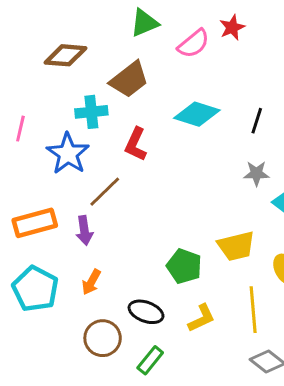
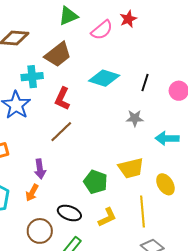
gray star: (256, 173) -> (135, 118), moved
brown line: (105, 192) -> (61, 132), moved
purple arrow: (84, 230) -> (40, 169), moved

